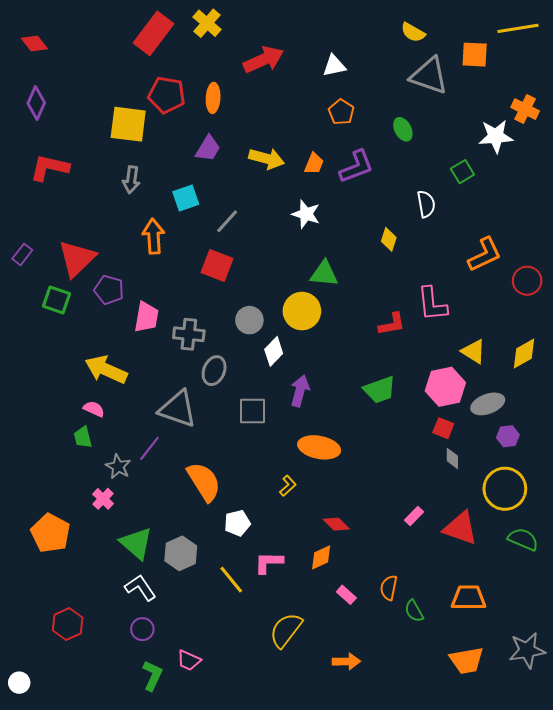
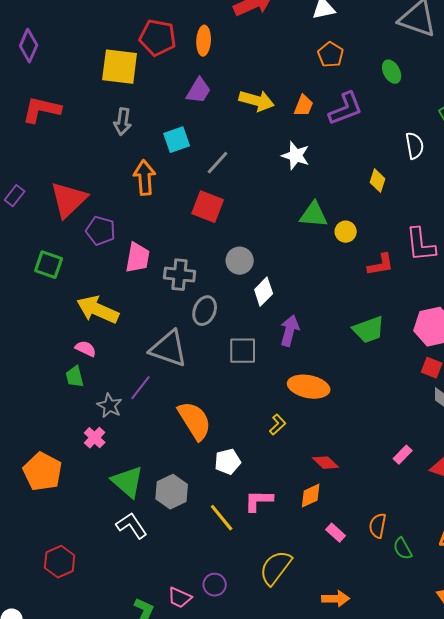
green square: (57, 300) -> (49, 265), moved
yellow circle: (302, 311) -> (346, 232), moved, size x0.6
purple circle: (142, 629) -> (215, 585), moved

